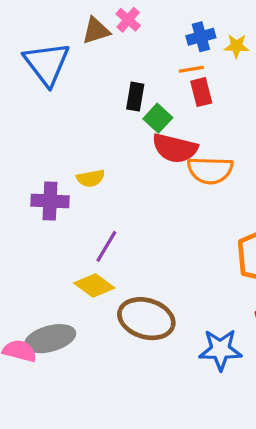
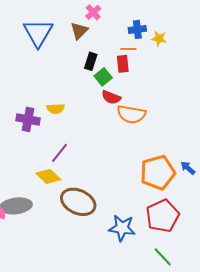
brown triangle: (96, 31) -> (79, 31), moved, turned -36
red rectangle: (201, 92) -> (123, 64), moved
red semicircle: (175, 148) -> (111, 97), size x0.7

